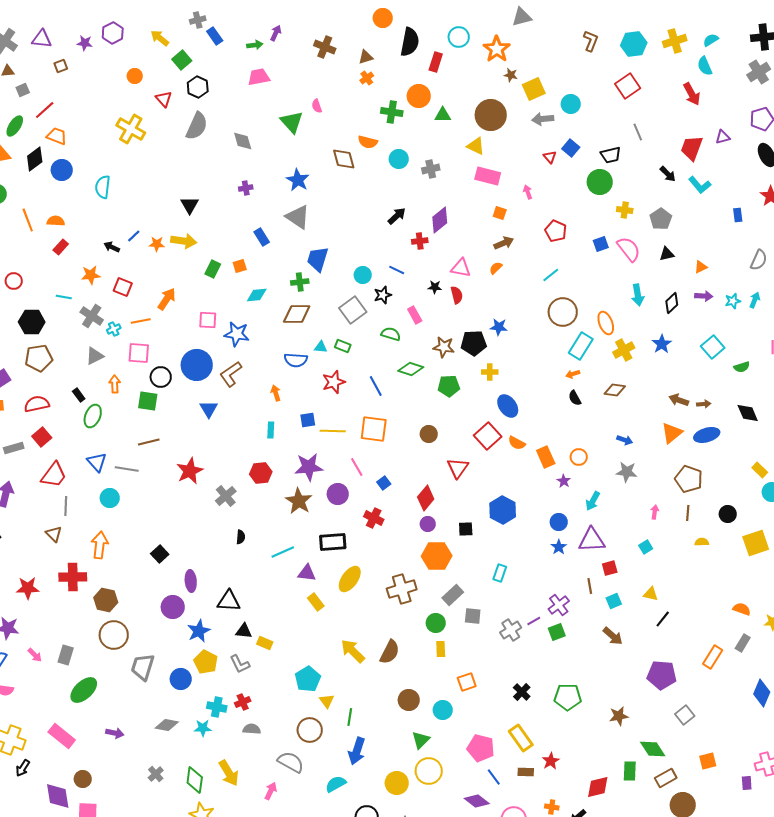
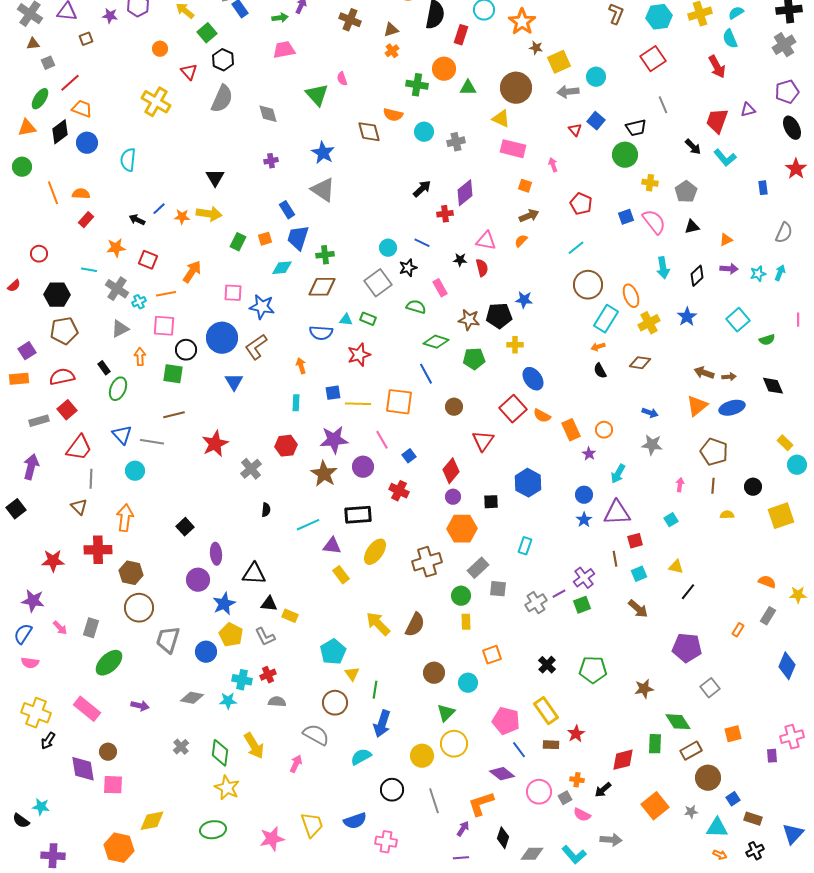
blue trapezoid: (318, 259) -> (298, 238), moved
blue line: (376, 386) -> (426, 374), moved
orange rectangle: (713, 657) -> (738, 630), size x0.6

